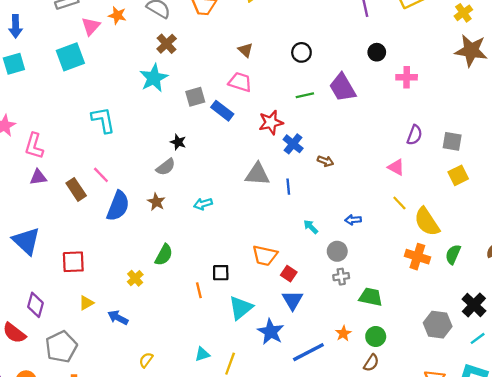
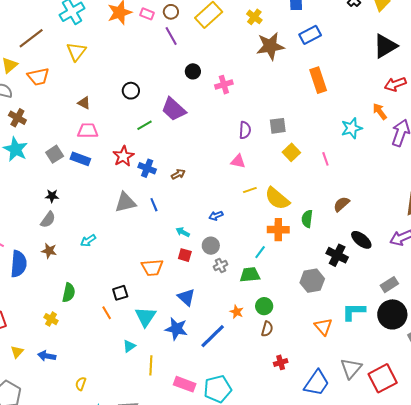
brown arrow: (325, 161) -> (178, 174), turned -32
yellow line: (399, 203) -> (250, 190), turned -48
red square: (289, 274) -> (185, 255), moved
cyan line: (478, 338) -> (260, 252), moved
cyan triangle: (202, 354) -> (129, 346), moved

